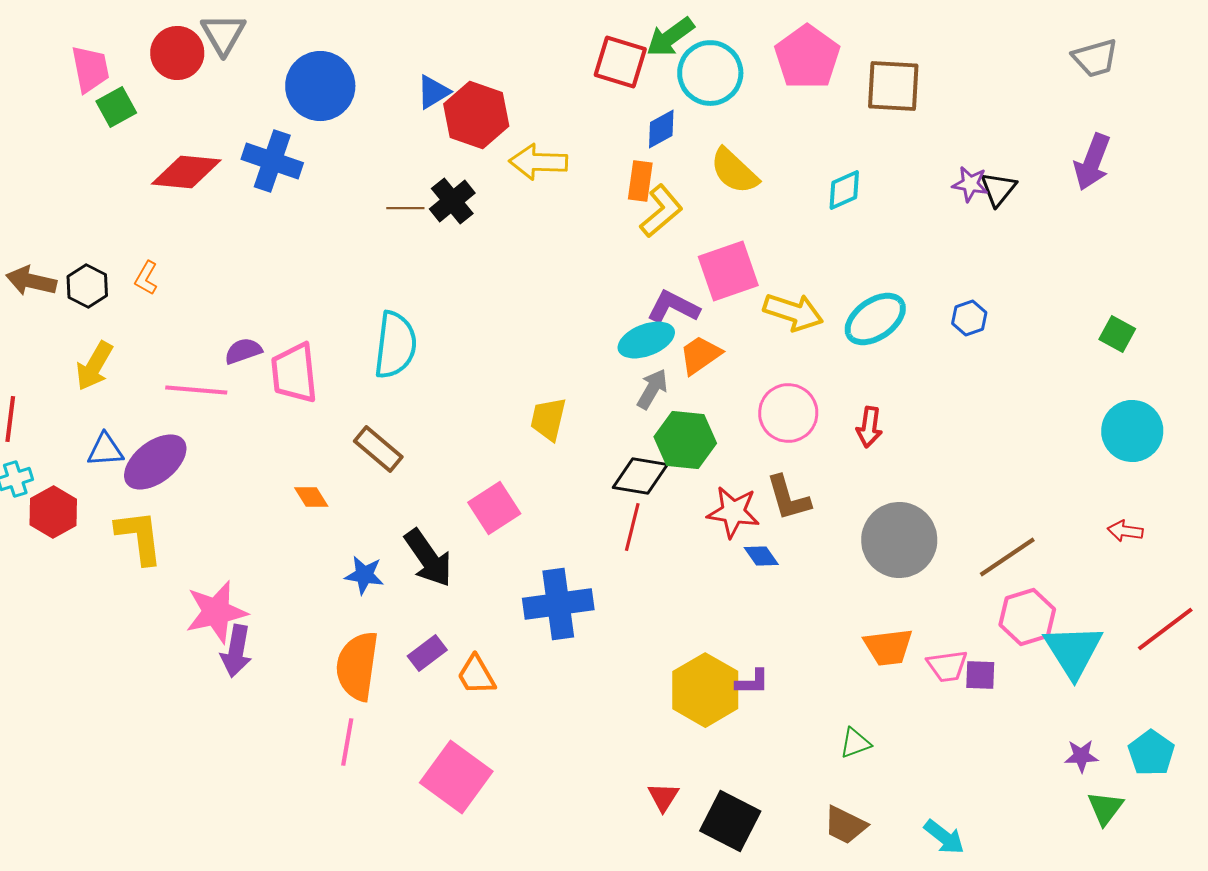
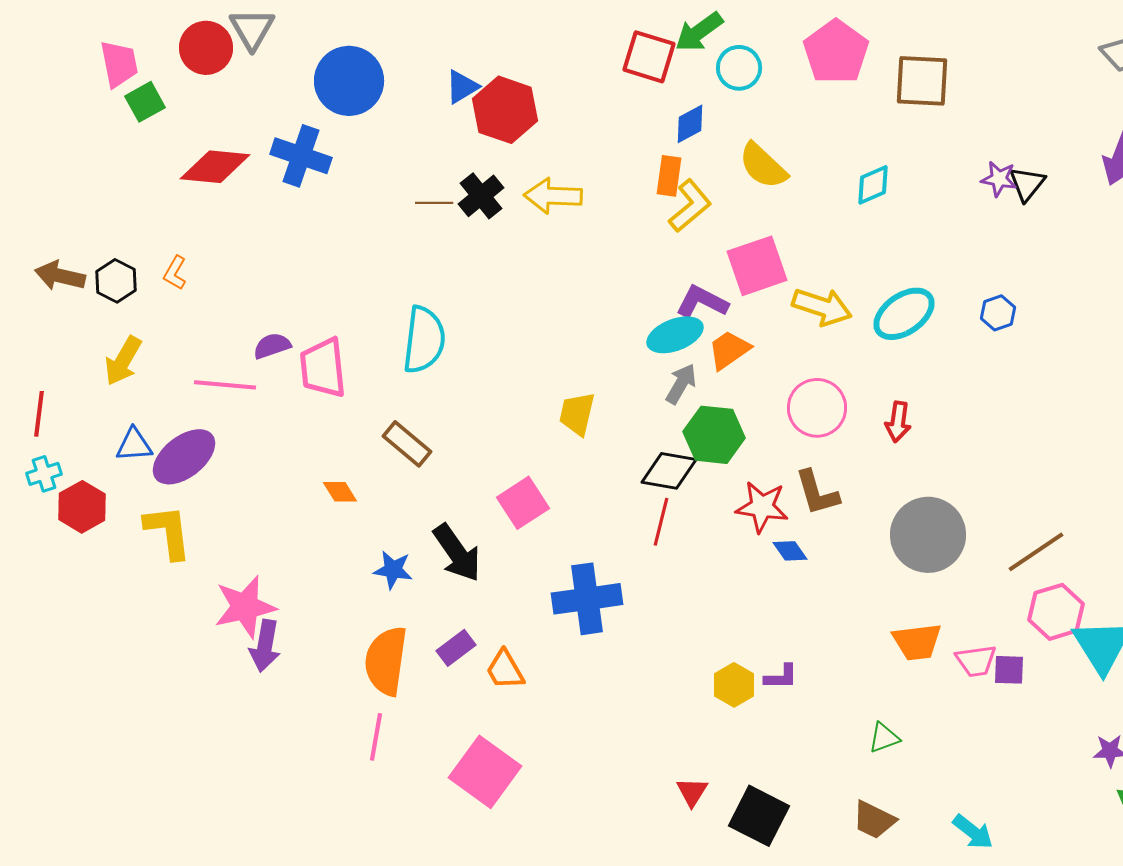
cyan circle: (710, 73) -> (739, 68), size x0.7
yellow arrow: (538, 162) -> (553, 196), moved
yellow hexagon: (705, 690) -> (734, 685), size x0.6

